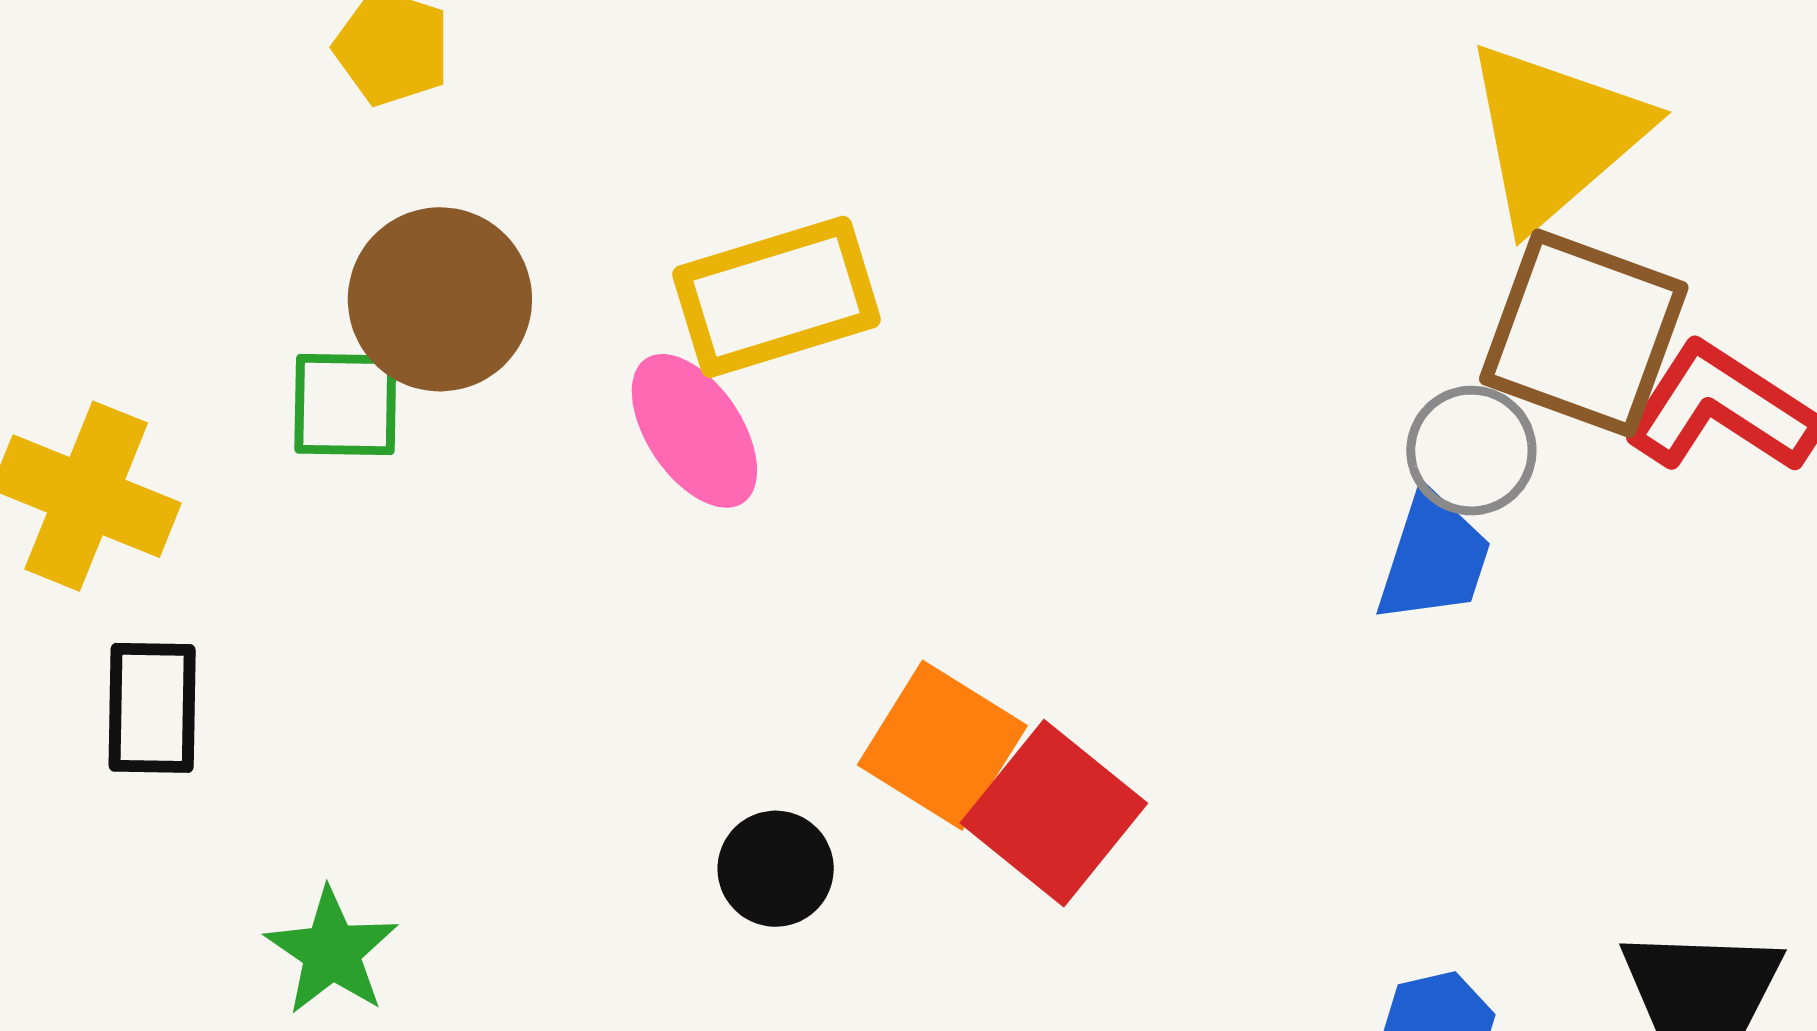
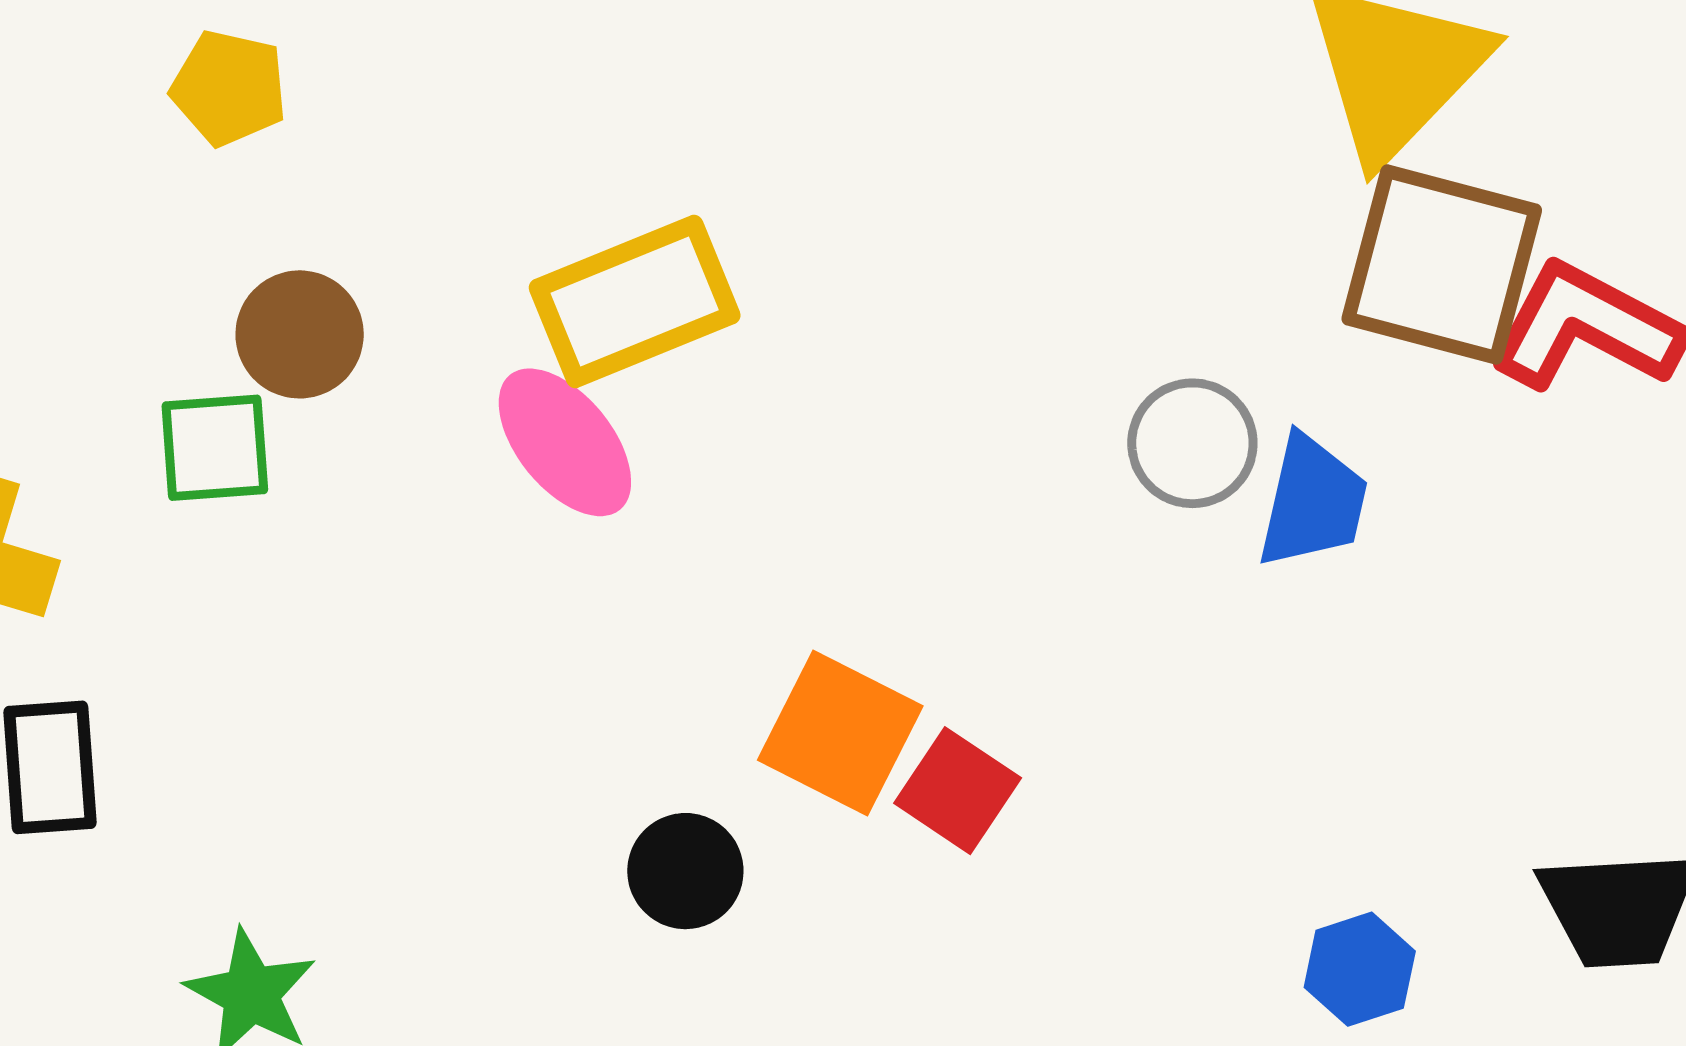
brown circle: (440, 299) -> (300, 334), size x0.7
gray circle: (1471, 451) -> (1192, 443), moved
red square: (1054, 813) -> (958, 791), size x0.7

